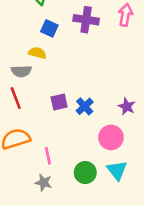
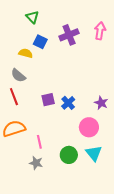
purple cross: (86, 20) -> (69, 35), turned -30
yellow semicircle: (37, 53) -> (26, 53), moved
gray semicircle: (21, 71) -> (18, 75), turned 42

